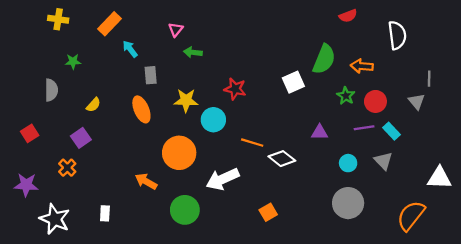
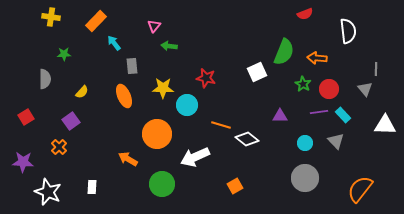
white triangle: (439, 178) -> (385, 125), moved

